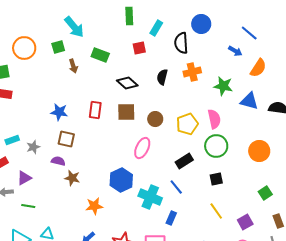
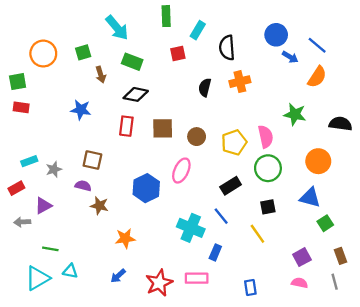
blue circle: (201, 24) -> (276, 35), moved
cyan arrow: (74, 27) -> (117, 28), moved
blue line: (249, 33) -> (317, 45), moved
black diamond: (127, 83) -> (136, 94), moved, turned -30
green star: (223, 86) -> (295, 114), moved
blue triangle: (249, 101) -> (310, 197), moved
blue star: (59, 112) -> (81, 110), moved
orange circle: (259, 151) -> (318, 161), moved
blue hexagon: (121, 180) -> (146, 188), moved
green line: (28, 206) -> (50, 249), moved
yellow line: (216, 211) -> (257, 234), moved

